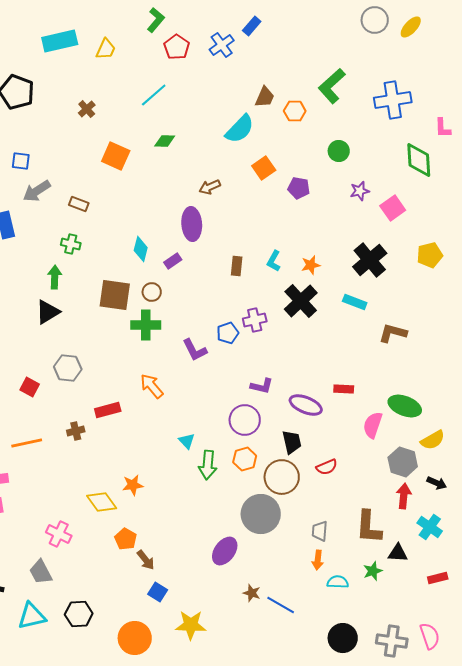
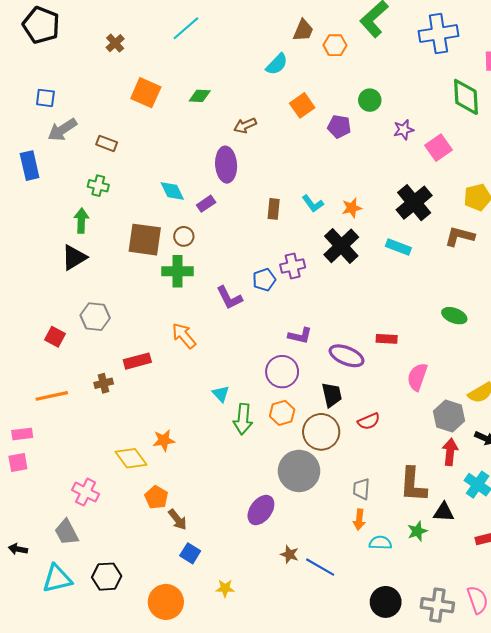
cyan semicircle: (240, 129) -> (277, 64), size x0.7
green diamond: (165, 141) -> (200, 96), moved
green circle: (339, 151) -> (370, 100), moved
cyan diamond: (141, 249) -> (172, 191), turned -40
cyan L-shape: (274, 261) -> (313, 204), turned -65
brown L-shape: (393, 333) -> (460, 236), moved
green ellipse: (405, 406) -> (454, 316), moved, size x0.7
yellow star: (191, 625) -> (225, 588), size x0.6

